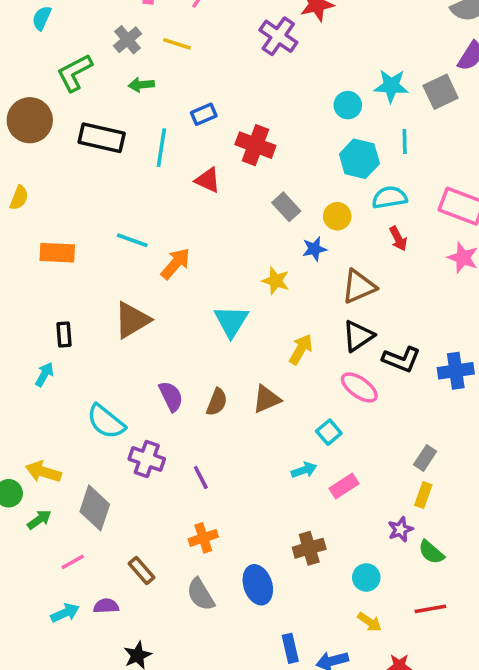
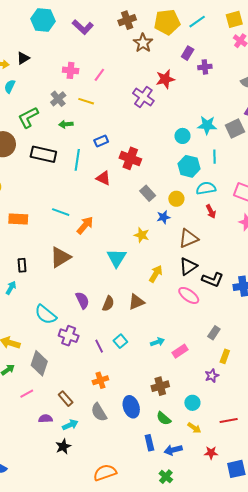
cyan square: (329, 432) -> (120, 341), moved
gray rectangle: (425, 458) -> (214, 333), moved
green semicircle: (431, 552) -> (164, 418), moved
cyan arrow: (65, 613) -> (70, 425), moved

